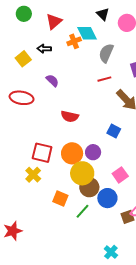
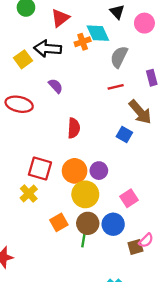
black arrow: (44, 49) -> (48, 49), size x1.6
red semicircle: (70, 116) -> (74, 128), turned -102
blue square: (114, 131) -> (124, 134), moved
brown circle: (89, 187) -> (88, 223), moved
orange square: (60, 198) -> (59, 222), turned 35
green line: (83, 211) -> (84, 238), turned -35

